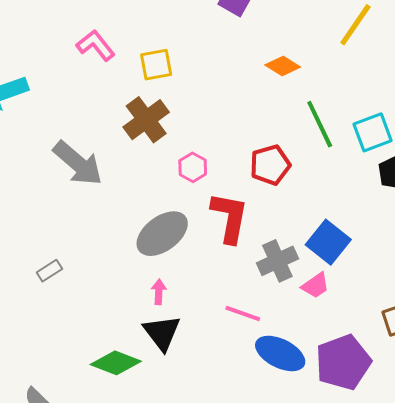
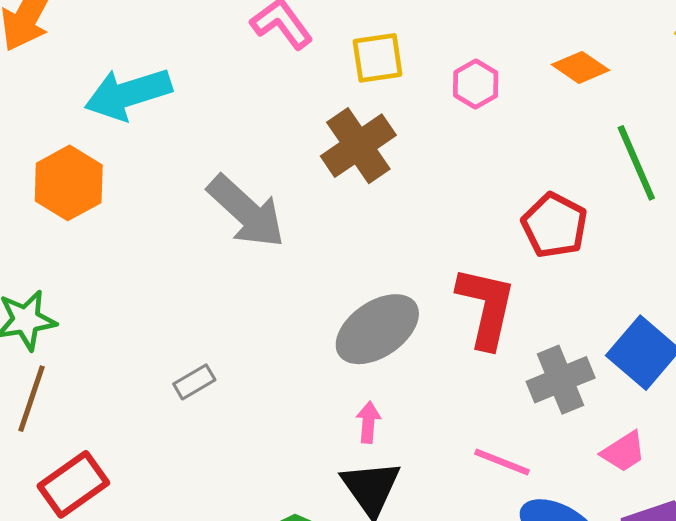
red pentagon: (270, 165) -> (555, 225), turned -30
pink hexagon: (193, 167) -> (476, 84), moved
pink trapezoid: (316, 285) -> (624, 452), moved

